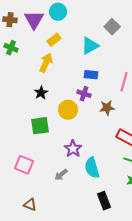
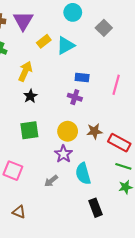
cyan circle: (58, 12) -> (73, 12), moved
cyan triangle: (90, 46) -> (66, 45), moved
yellow arrow: (46, 63) -> (25, 71), moved
brown star: (107, 108) -> (94, 131), moved
yellow circle: (68, 110) -> (68, 131), moved

